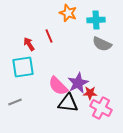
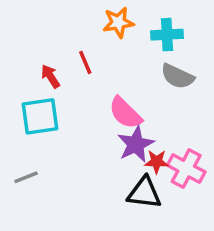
orange star: (68, 13) -> (118, 22), turned -30
pink semicircle: (58, 86) -> (125, 113), moved
black triangle: (68, 103) -> (144, 193), moved
pink cross: (101, 108) -> (186, 169), moved

